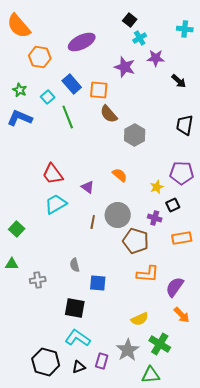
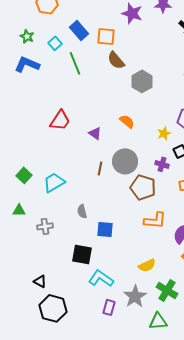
red trapezoid: (53, 174) -> (60, 120), turned -110
cyan trapezoid: (56, 204) -> (54, 182), moved
cyan L-shape: (78, 338) -> (101, 278), moved
black triangle: (79, 367) -> (40, 281), moved, turned 48

